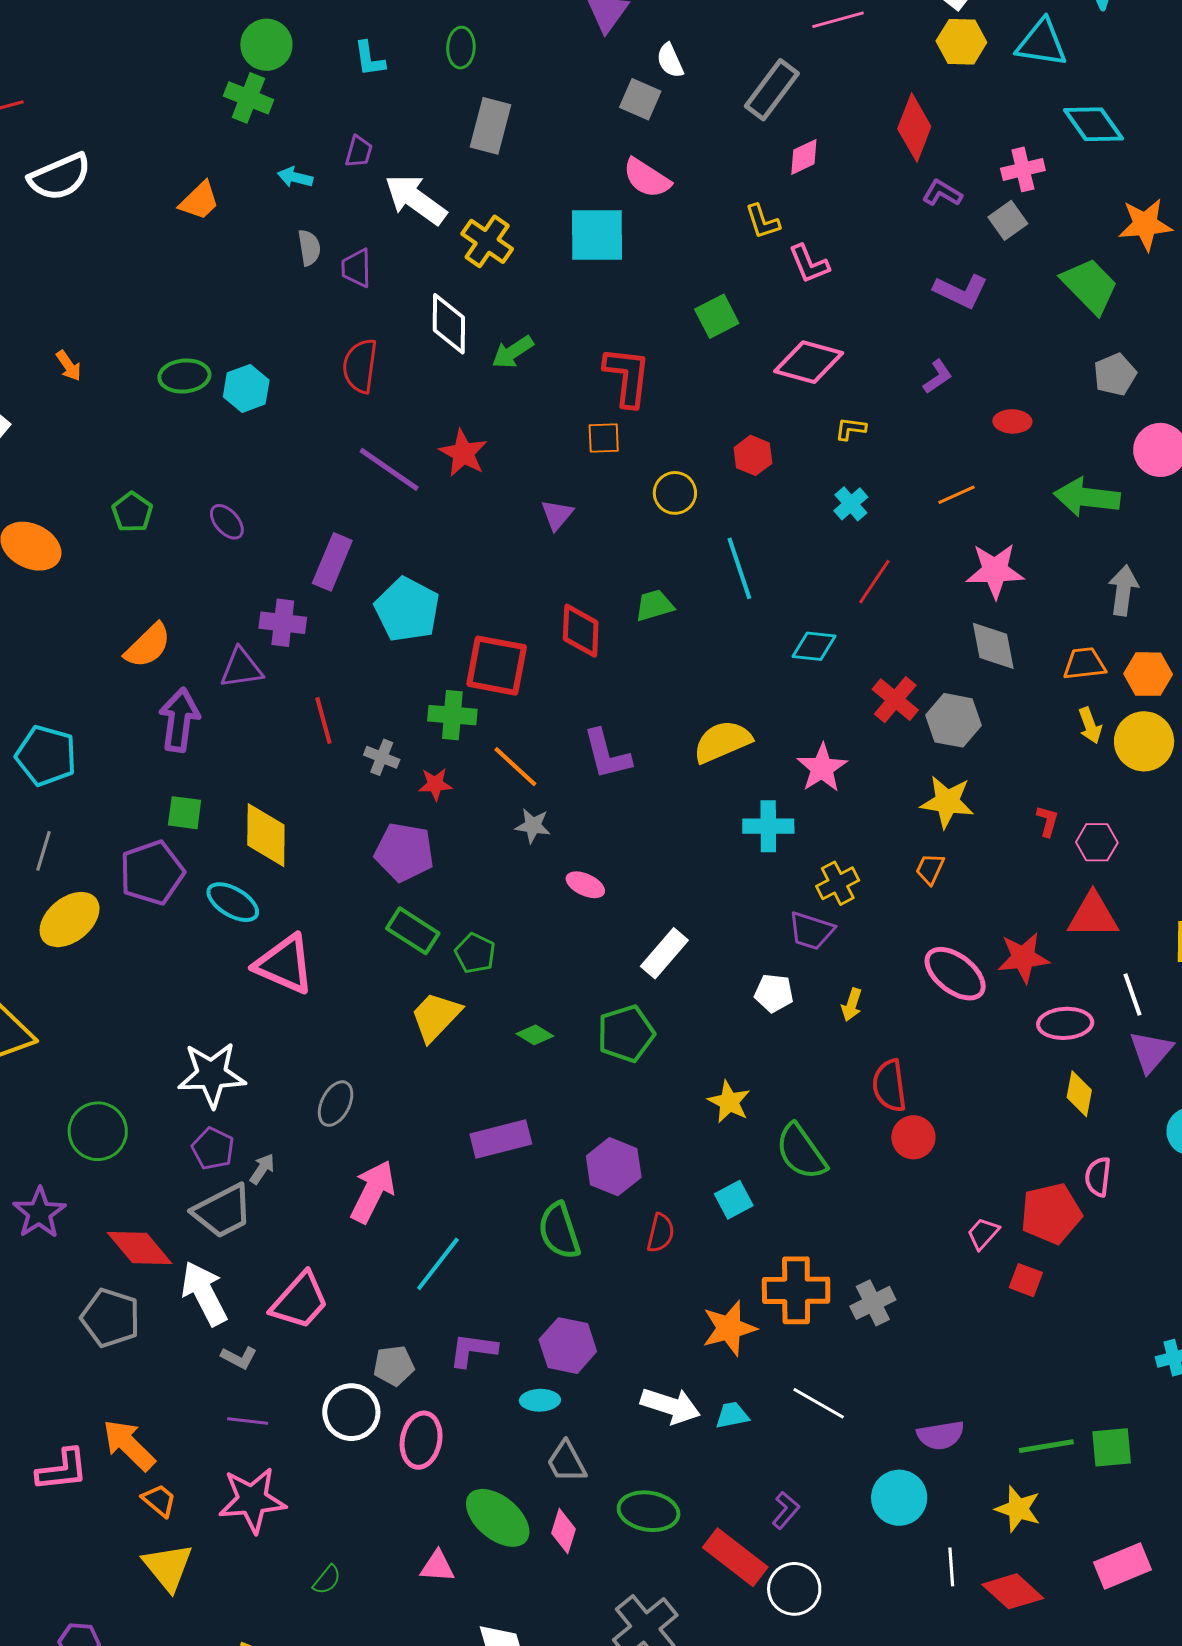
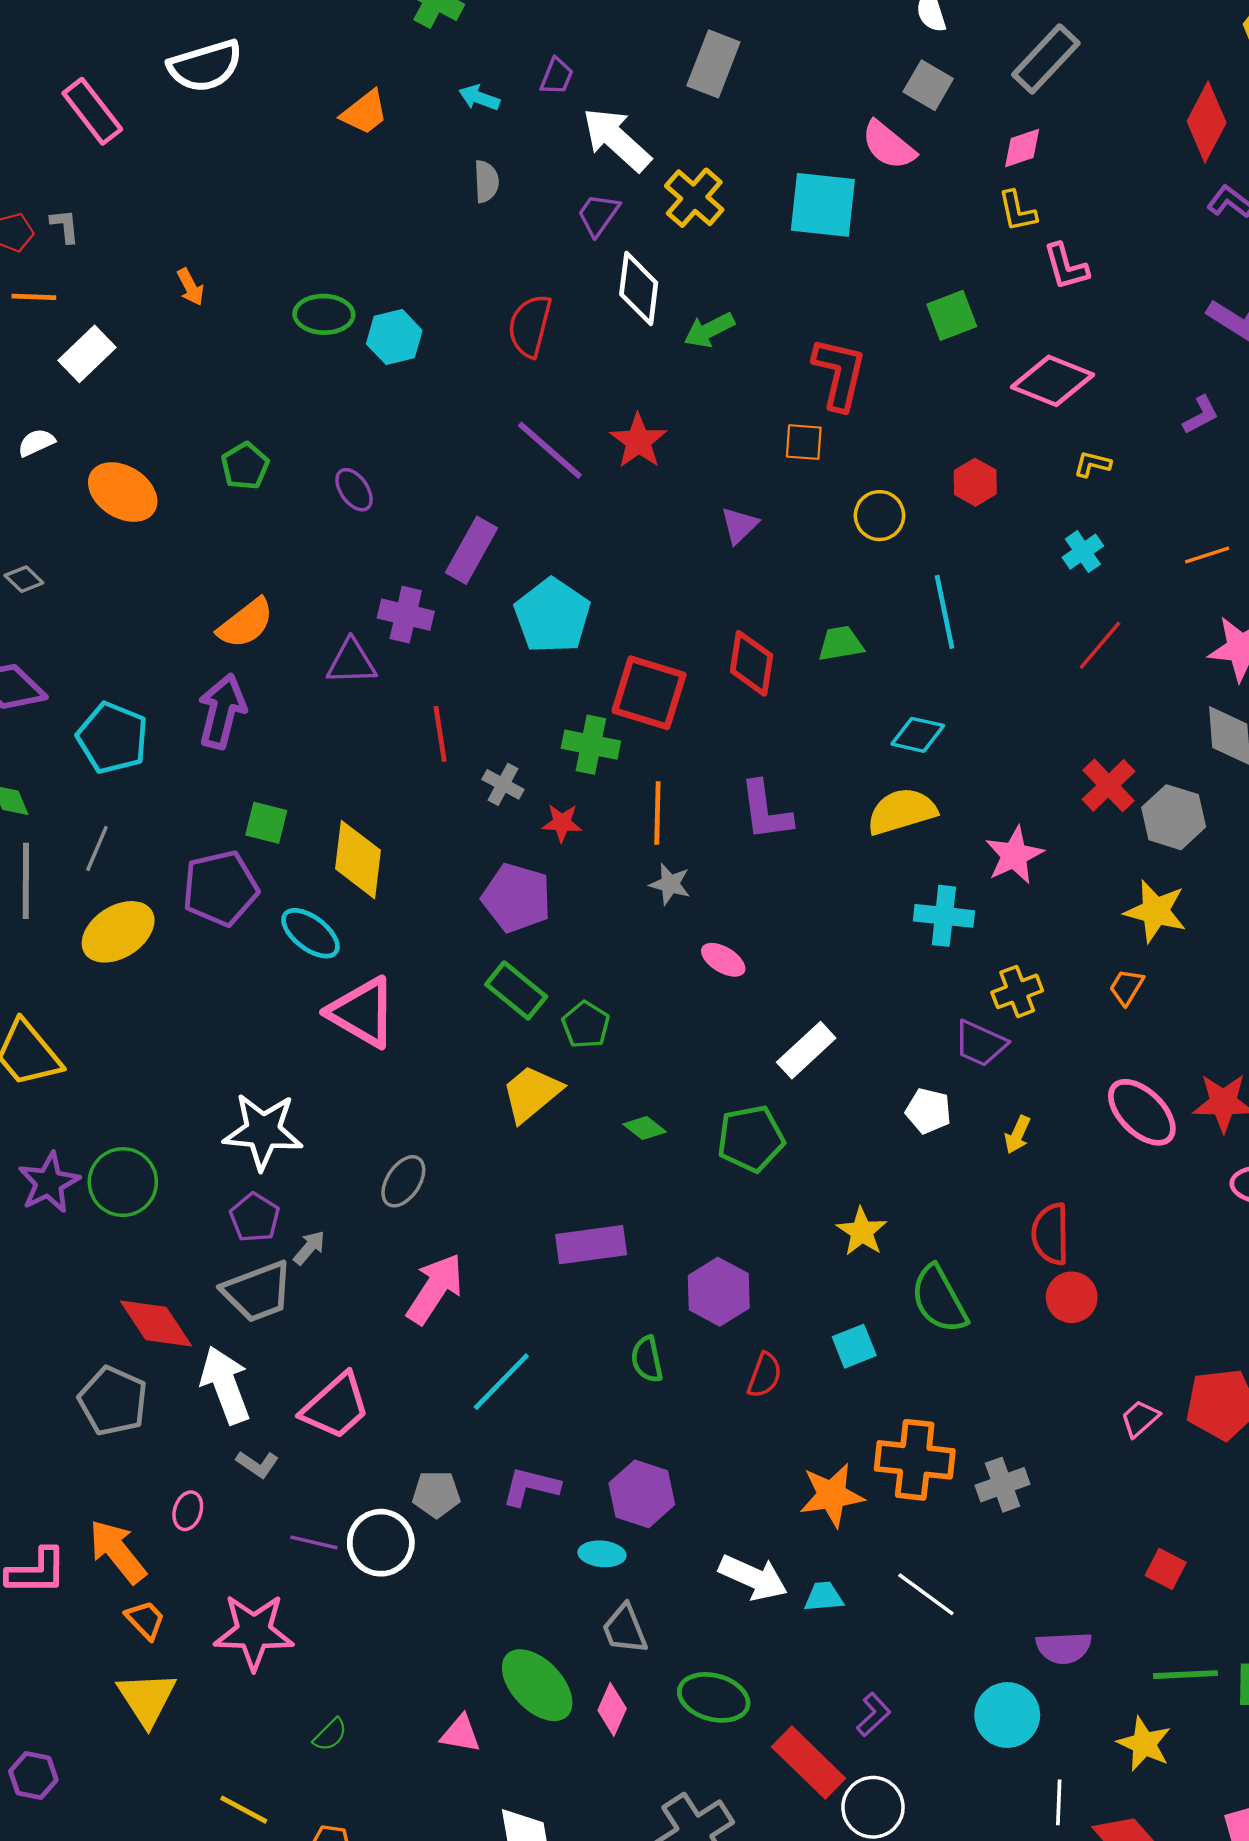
gray square: (640, 99) -> (928, 85), moved
pink diamond: (804, 157) -> (1022, 148), moved
purple trapezoid: (356, 268) -> (598, 215), moved, turned 30
cyan diamond: (814, 646) -> (918, 735), moved
purple arrow: (179, 720) -> (222, 711), moved
orange line: (515, 767) -> (657, 813), turned 42
purple star: (39, 1213) -> (49, 1183), moved
green semicircle: (559, 1231) -> (647, 1359), size x0.7
red square: (1026, 1280) -> (1166, 1569), moved
purple line: (248, 1421) -> (314, 1542), moved
pink ellipse: (421, 1440) -> (188, 1511), moved, size x0.6

